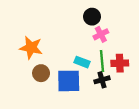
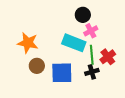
cyan rectangle: (82, 62) -> (74, 43), moved, size x1.6
red cross: (120, 63) -> (108, 57), turned -35

